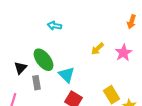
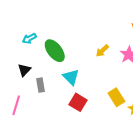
cyan arrow: (54, 26) -> (29, 38), moved, turned -40
green ellipse: (44, 60) -> (55, 51), moved

